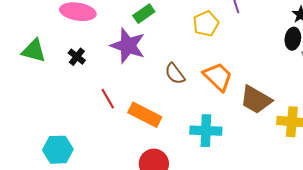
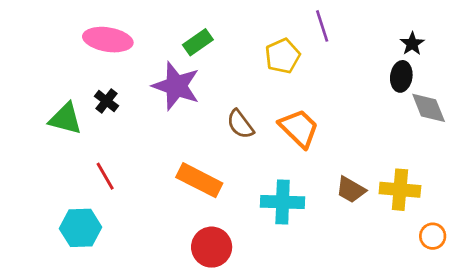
green triangle: (34, 51) -> (66, 119), moved
red line: (108, 99) -> (105, 176), moved
brown trapezoid: (256, 100) -> (351, 190), moved, size x0.7

